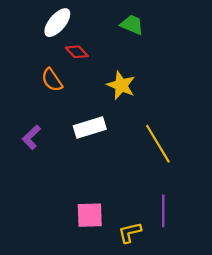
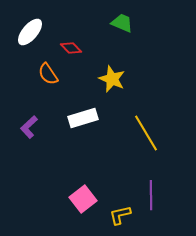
white ellipse: (57, 23) -> (30, 32), moved
pink square: (90, 215) -> (83, 199), turned -36

